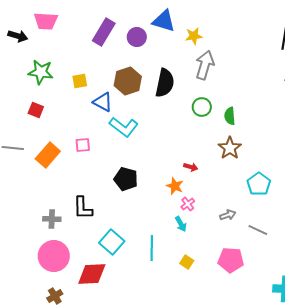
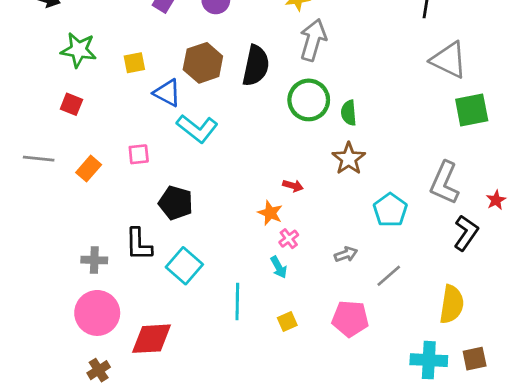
green circle: (202, 107) -> (309, 100), size x1.5
orange rectangle: (48, 155) -> (89, 169), size x0.7
black pentagon: (126, 179) -> (176, 203), moved
gray line: (258, 230) -> (389, 276), turned -66
cyan square: (112, 242) -> (184, 266), moved
yellow square: (187, 262) -> (287, 322), turned 32

